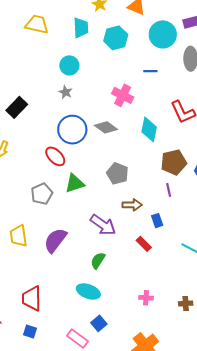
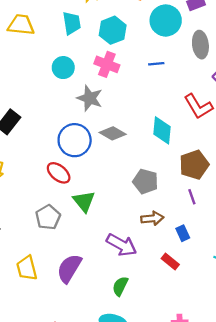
gray star: (66, 92) -> (90, 98), moved, size x1.6
pink cross: (123, 95) -> (107, 64), moved
gray pentagon: (117, 173) -> (145, 181), moved
green triangle: (75, 183) -> (84, 201), turned -45

